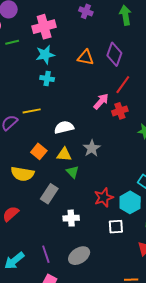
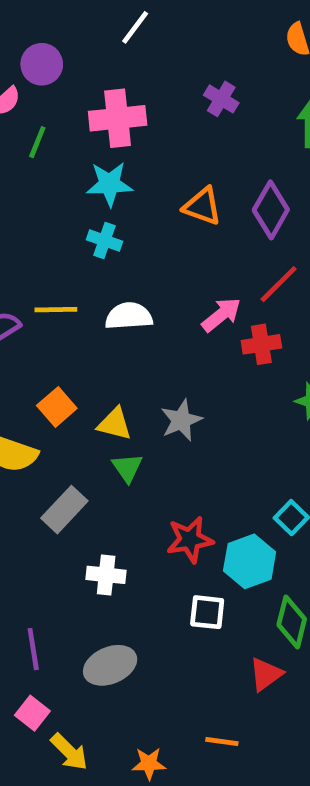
green line: (12, 42) -> (37, 142), turned -64
white semicircle: (64, 127) -> (129, 316), moved

